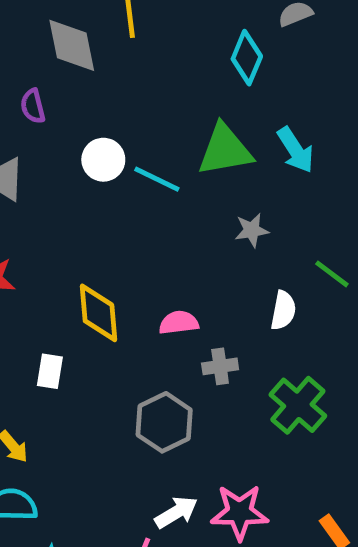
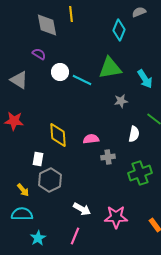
purple semicircle: (33, 106) -> (39, 54), moved, turned 136
cyan arrow: (295, 150) -> (145, 79), moved
green cross: (298, 405) -> (140, 173), turned 30
gray hexagon: (164, 422) -> (50, 180), moved
white arrow: (176, 512) -> (82, 209), moved, turned 60

